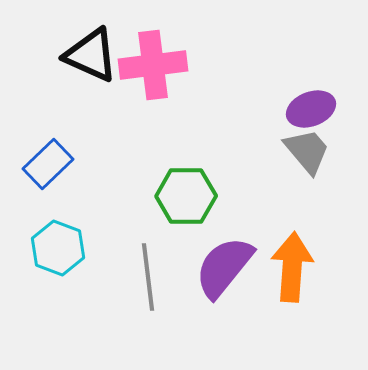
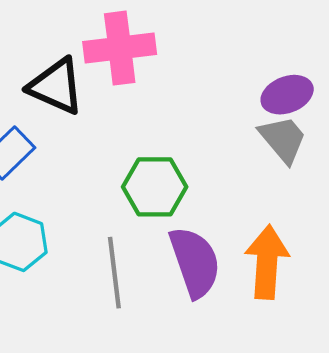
black triangle: (91, 55) -> (56, 86), moved
purple semicircle: (224, 267) -> (195, 262), turned 122

